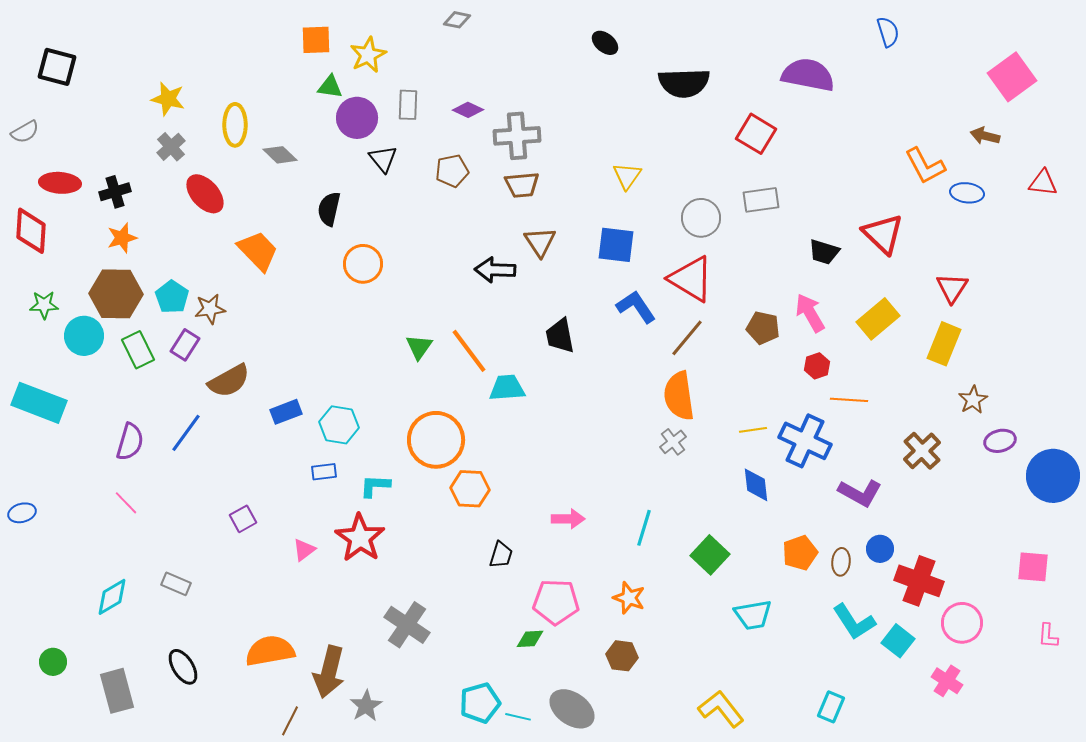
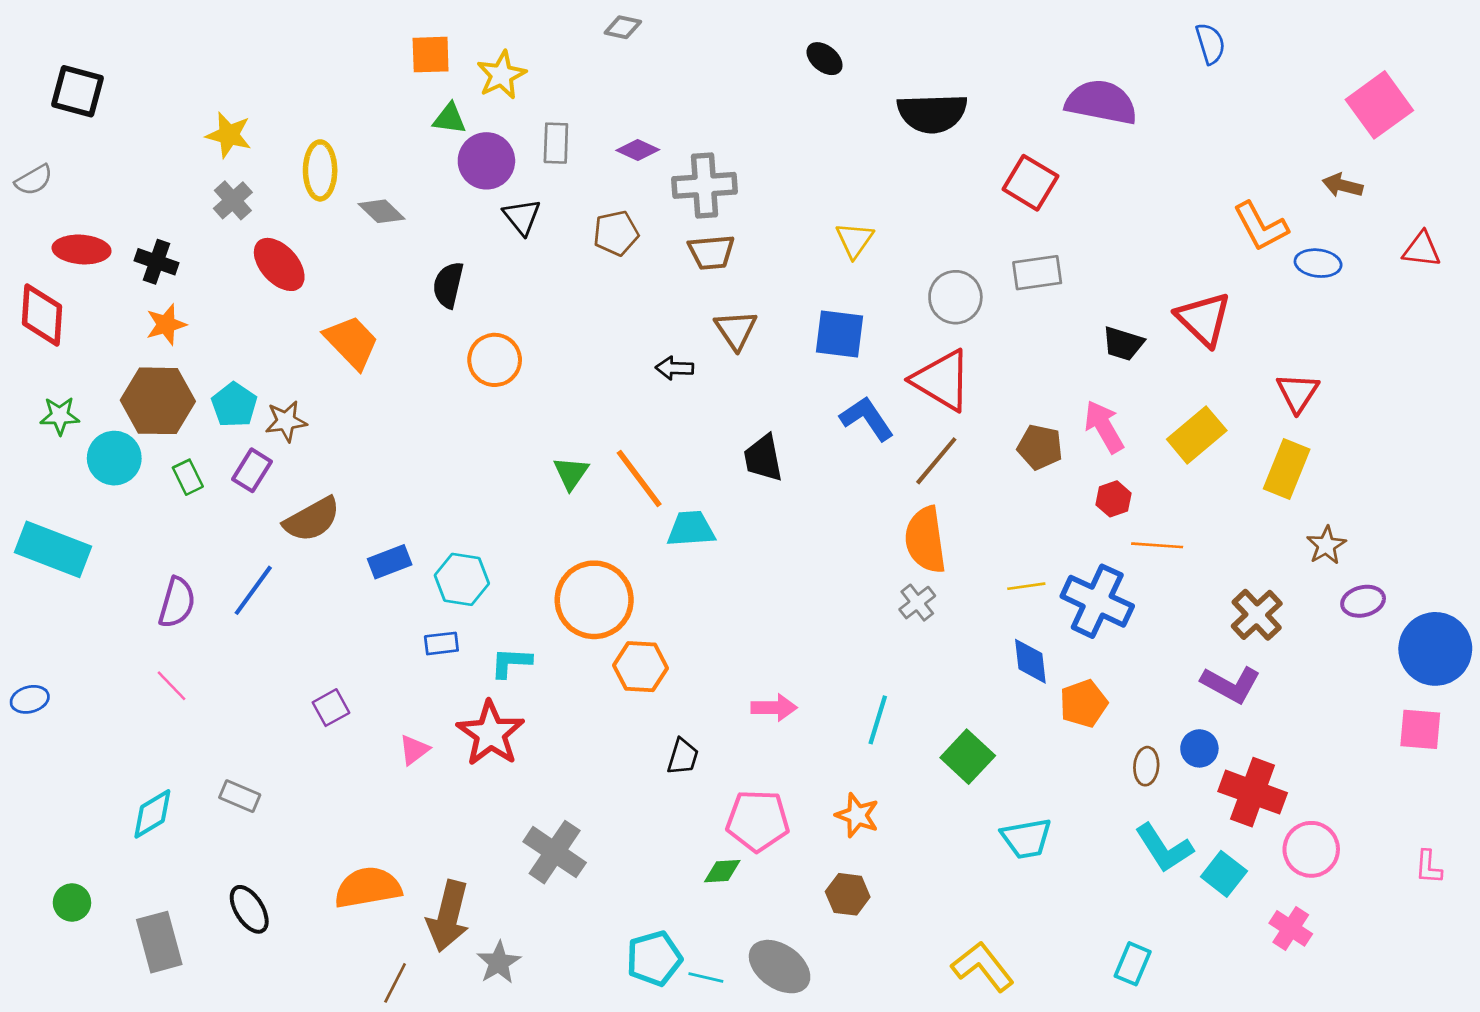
black cross: (115, 192) -> (157, 262), turned 36
black arrow: (495, 270) -> (675, 368), size x0.7
green rectangle: (138, 350) -> (188, 477), size x0.7
purple L-shape: (860, 493) -> (1231, 684), moved
orange pentagon: (800, 553) -> (1084, 703), moved
pink square: (1033, 567) -> (1420, 729), moved

